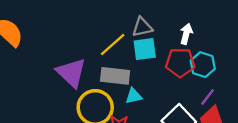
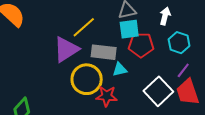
yellow line: (113, 45) -> (84, 27), moved
red pentagon: (180, 63) -> (141, 45), moved
purple triangle: (71, 73) -> (66, 49), turned 44

